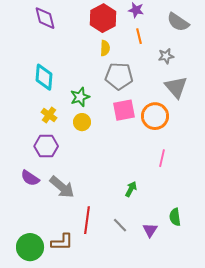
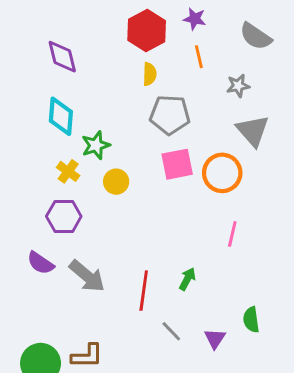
purple diamond: (45, 18) -> (62, 57), moved
green star: (80, 97) -> (96, 145), moved
red line: (87, 220) -> (144, 291), moved

